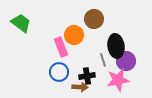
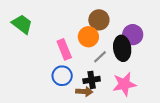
orange circle: (74, 35) -> (88, 37), moved
gray line: (103, 60) -> (100, 57), moved, turned 64
purple circle: (126, 61) -> (133, 35), moved

